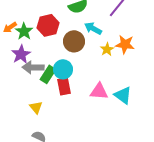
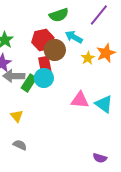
red hexagon: (48, 25) -> (43, 40), moved
orange star: (125, 44) -> (106, 53), turned -30
red rectangle: (64, 86) -> (45, 65), moved

